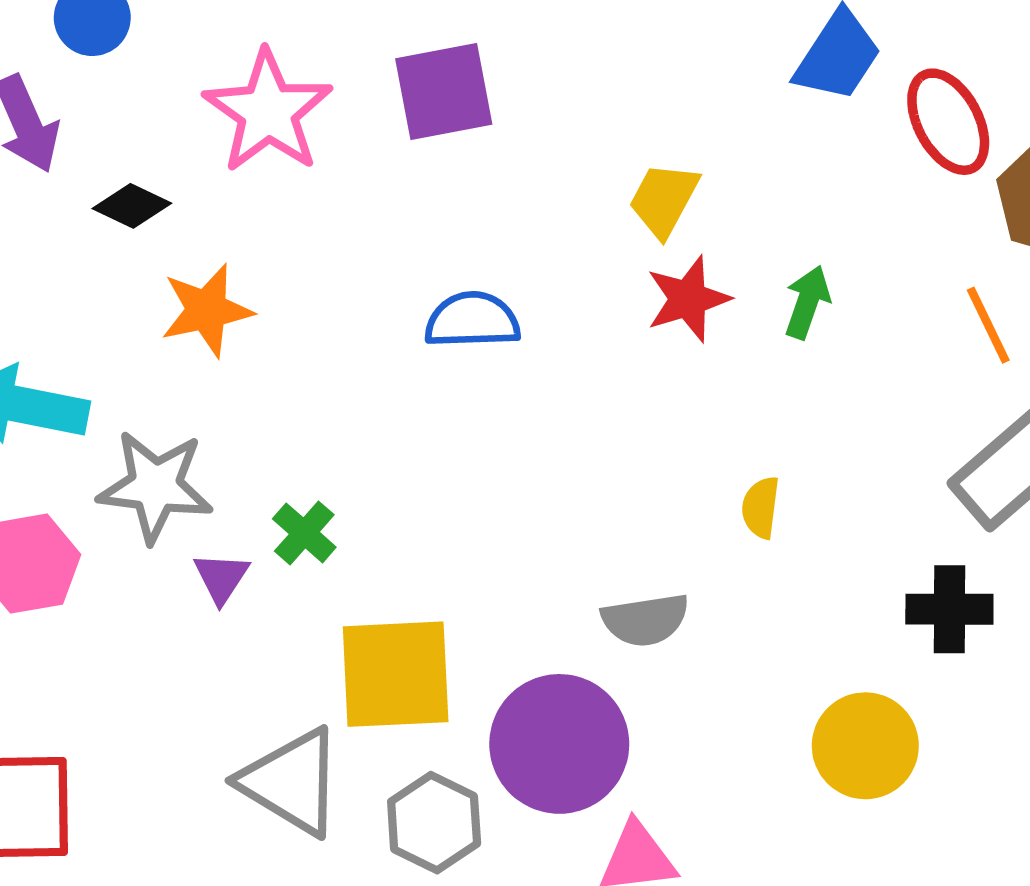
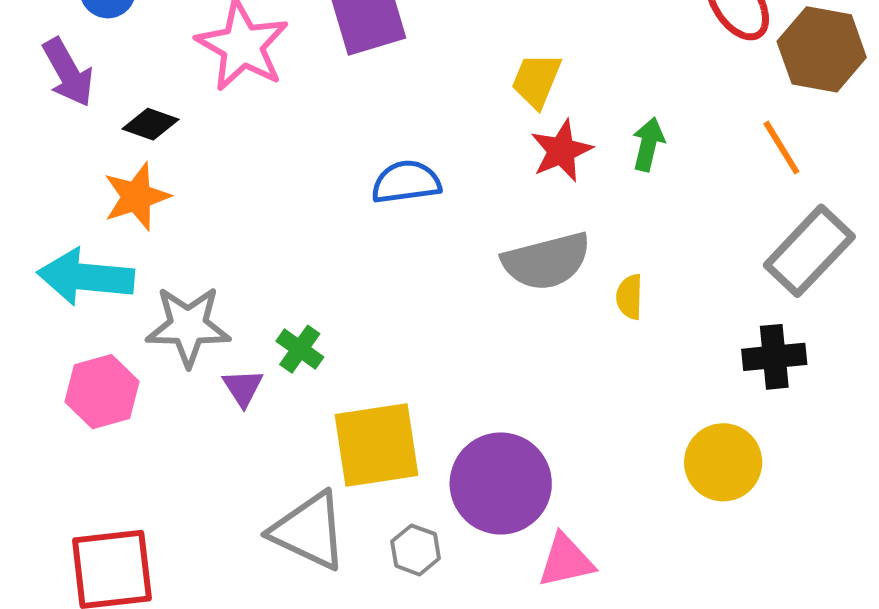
orange star: (207, 310) -> (137, 197), moved
gray semicircle: (645, 620) -> (547, 261), moved, size x1.4
gray hexagon: (434, 823) -> (416, 550), size x0.7

